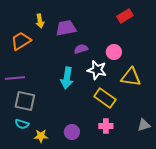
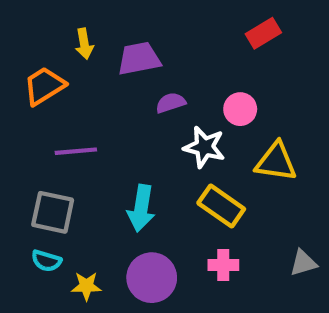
purple line: (15, 78) -> (76, 151), moved
cyan arrow: (67, 78) -> (141, 208), moved
purple circle: (72, 132) -> (152, 278), size x1.5

